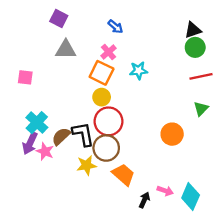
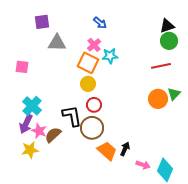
purple square: (59, 18) -> (42, 22), moved, turned -35
cyan star: (139, 71) -> (110, 56), moved
red line: (201, 76) -> (161, 66), moved
red circle: (108, 121) -> (94, 105), size x0.6
orange circle: (172, 134) -> (158, 99), moved
brown semicircle: (61, 136) -> (53, 135), moved
yellow star: (87, 165) -> (30, 150), moved
black arrow: (144, 200) -> (125, 149), moved

